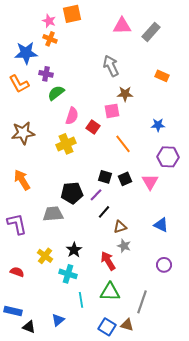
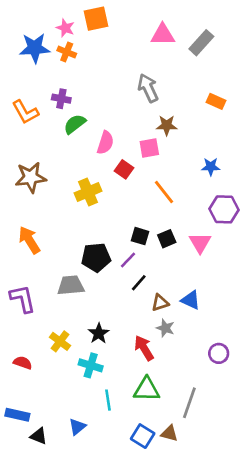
blue star: (26, 53) -> (35, 48), moved
pink semicircle: (72, 116) -> (105, 143), moved
blue triangle: (161, 225) -> (191, 300), moved

